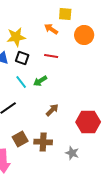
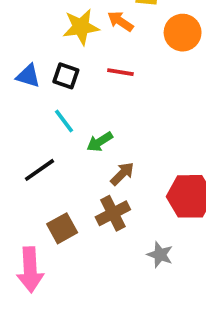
yellow star: (16, 37) -> (81, 27), moved
green arrow: (40, 81) -> (100, 142), moved
brown cross: (43, 142) -> (113, 213), moved, turned -30

